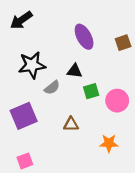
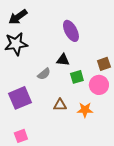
brown square: (123, 43) -> (104, 64), moved
black star: (32, 65) -> (16, 44), moved
orange star: (109, 143) -> (85, 110), moved

